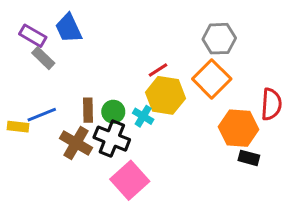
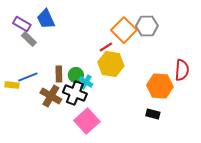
orange square: (212, 79) -> (124, 30), moved
cyan cross: (143, 116) -> (86, 82), moved
black rectangle: (249, 158) -> (153, 114), moved

